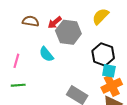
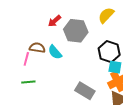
brown semicircle: (31, 21) -> (37, 48), moved
red arrow: (55, 22) -> (54, 21), moved

